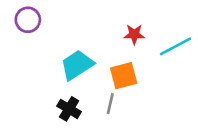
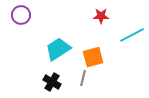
red star: (134, 34) -> (101, 16), moved

